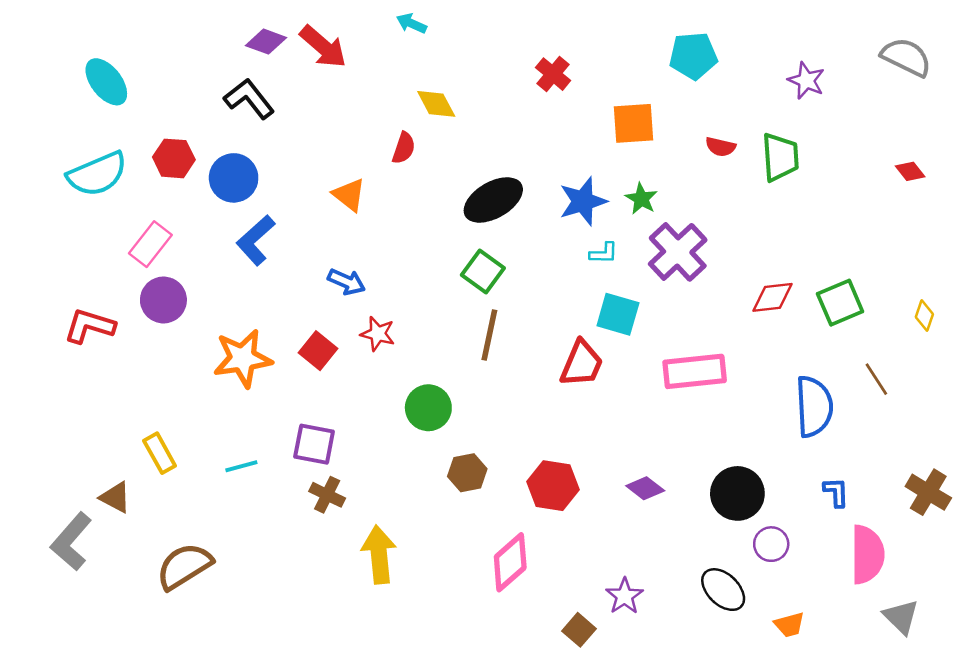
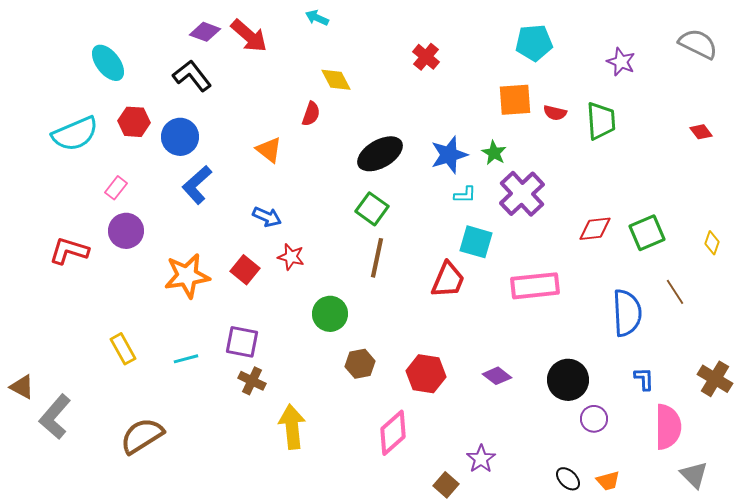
cyan ellipse: (106, 82) -> (108, 63), moved
orange square: (634, 123) -> (515, 100), moved
pink rectangle: (150, 244) -> (116, 188), size x0.7
brown triangle: (115, 497) -> (22, 387), moved
black ellipse: (723, 590) -> (568, 479), moved, size x0.7

